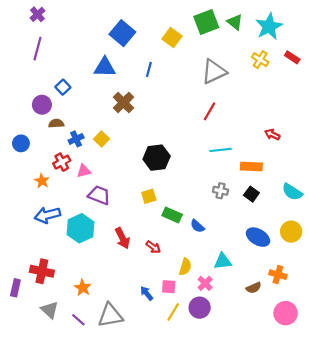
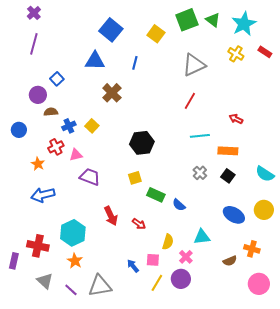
red arrow: (272, 135) -> (236, 119), moved
gray cross: (221, 191) -> (200, 173), turned 32
cyan hexagon: (80, 228) -> (73, 233), moved

